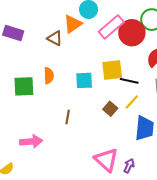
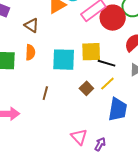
brown triangle: (55, 38) -> (31, 25), moved
cyan square: (84, 80) -> (64, 60), size x1.4
pink triangle: (106, 160) -> (79, 137), size x0.7

